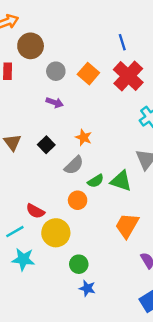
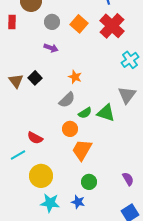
black square: (46, 145) -> (35, 78), moved
orange trapezoid: (127, 226) -> (82, 150), moved
yellow circle: (56, 233) -> (41, 176), moved
cyan star: (23, 259) -> (50, 203), moved
green circle: (79, 264) -> (89, 182), moved

